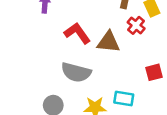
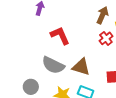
brown triangle: (108, 42) -> (81, 67), moved

